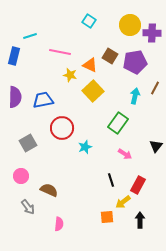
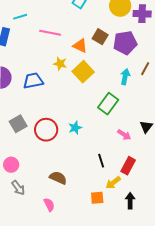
yellow star: (70, 75) -> (60, 64), moved
red circle: (62, 128) -> (46, 130), moved
pink arrow: (125, 154) -> (124, 135), moved
pink circle: (21, 176) -> (11, 165), moved
brown semicircle: (49, 190) -> (58, 178), moved
pink semicircle: (59, 224) -> (49, 205), turned -32

